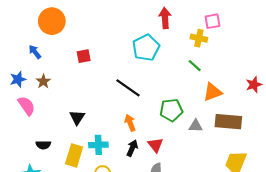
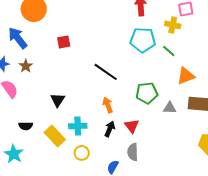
cyan pentagon: (146, 48) -> (143, 40), moved, turned 30
blue arrow: (35, 52) -> (18, 38), size x1.6
yellow rectangle: (74, 155) -> (55, 136), turned -60

